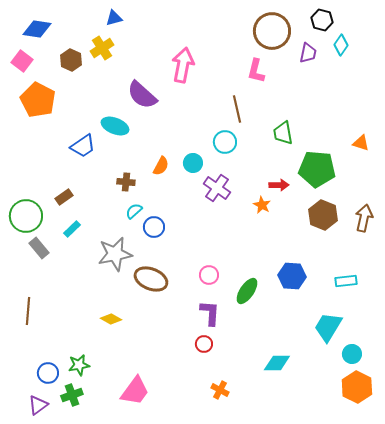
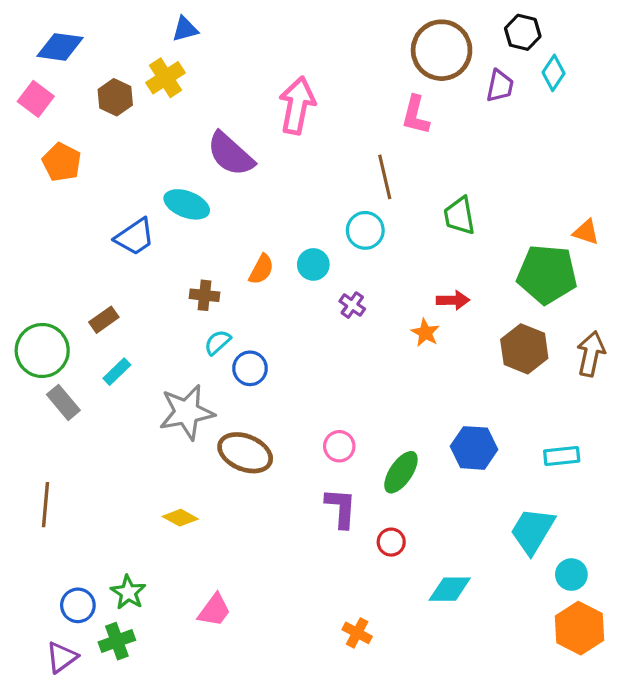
orange pentagon: (38, 100) -> (62, 162), size x0.7
green pentagon: (317, 169) -> (547, 274), moved
purple cross: (217, 188) -> (352, 305), size x0.6
red circle: (204, 344) -> (391, 542), moved
green star: (79, 365) -> (128, 592), turned -30
pink trapezoid: (135, 391) -> (214, 610), moved, size x0.7

